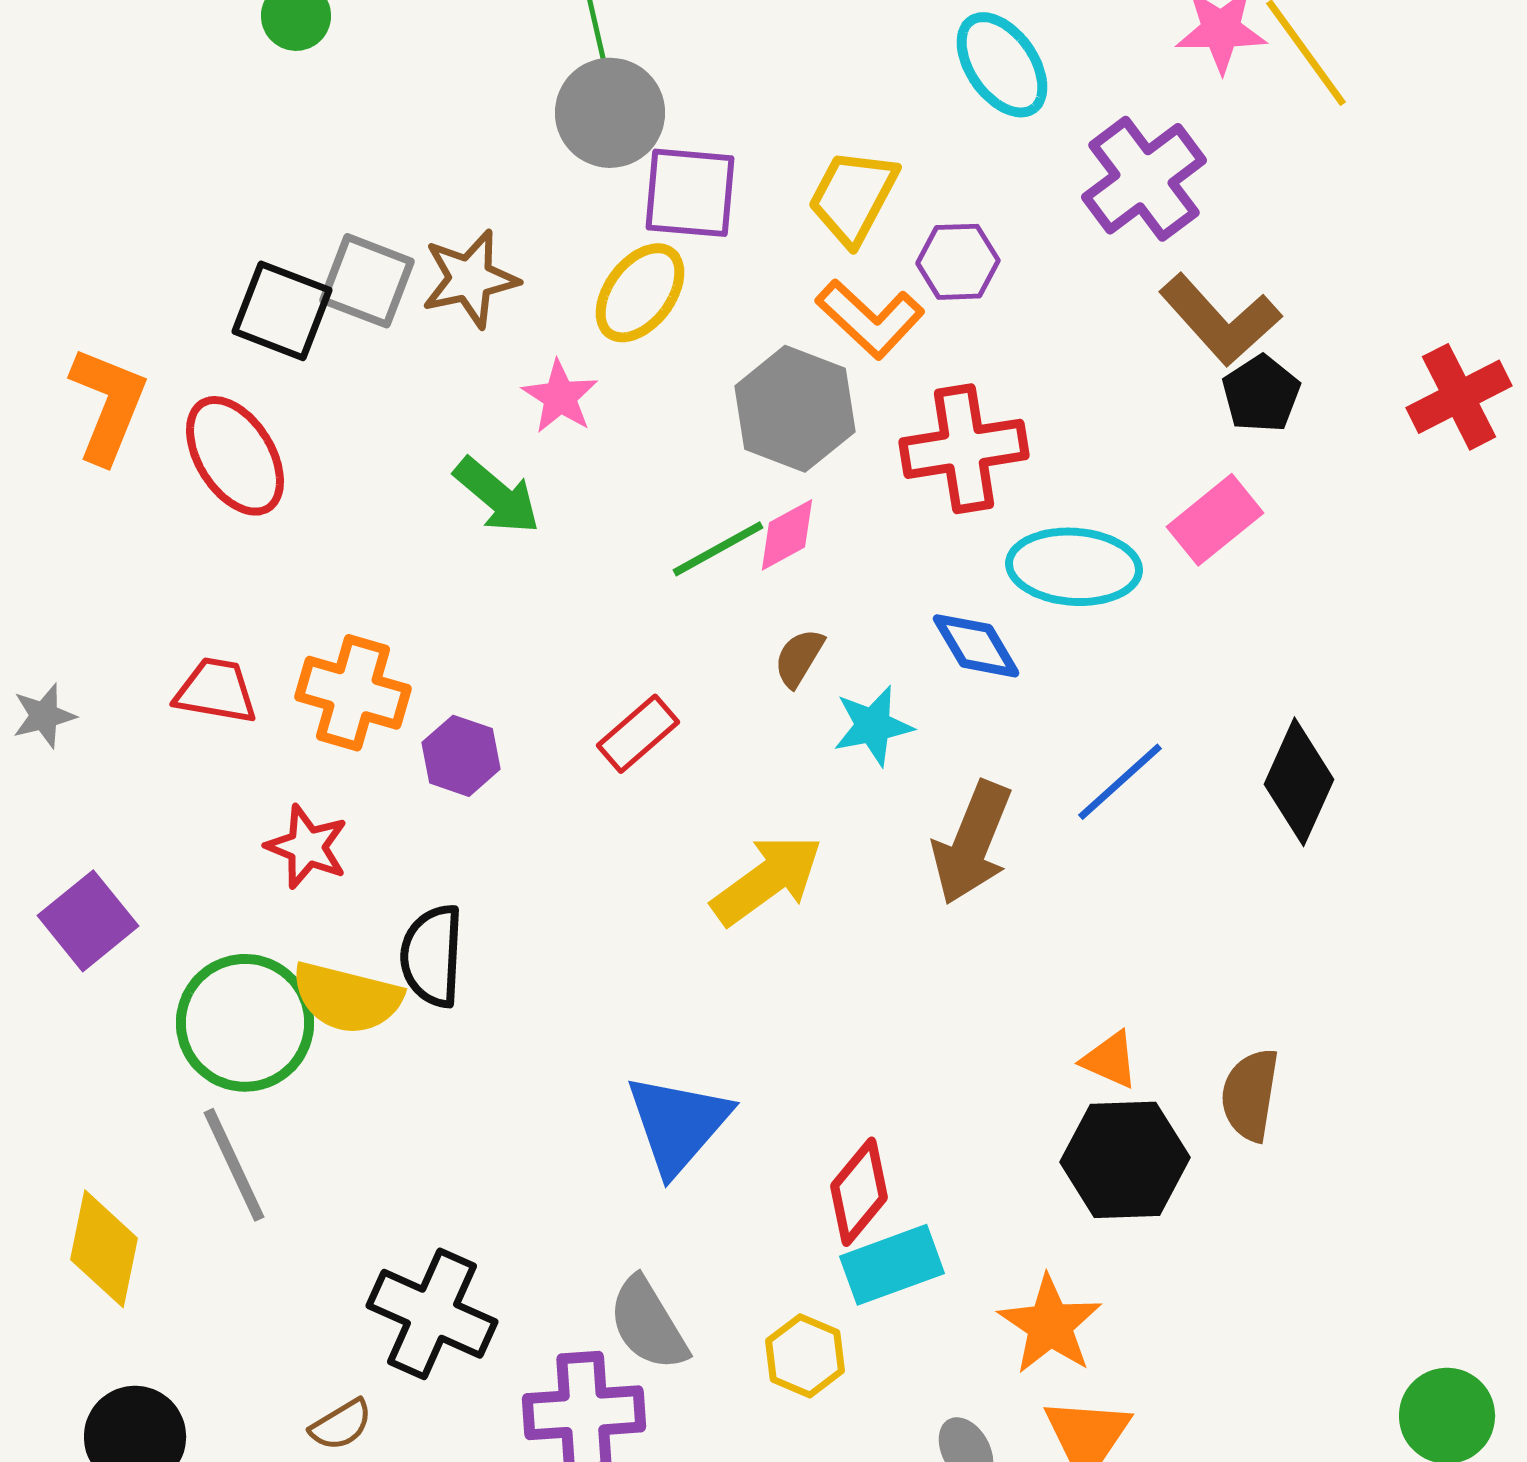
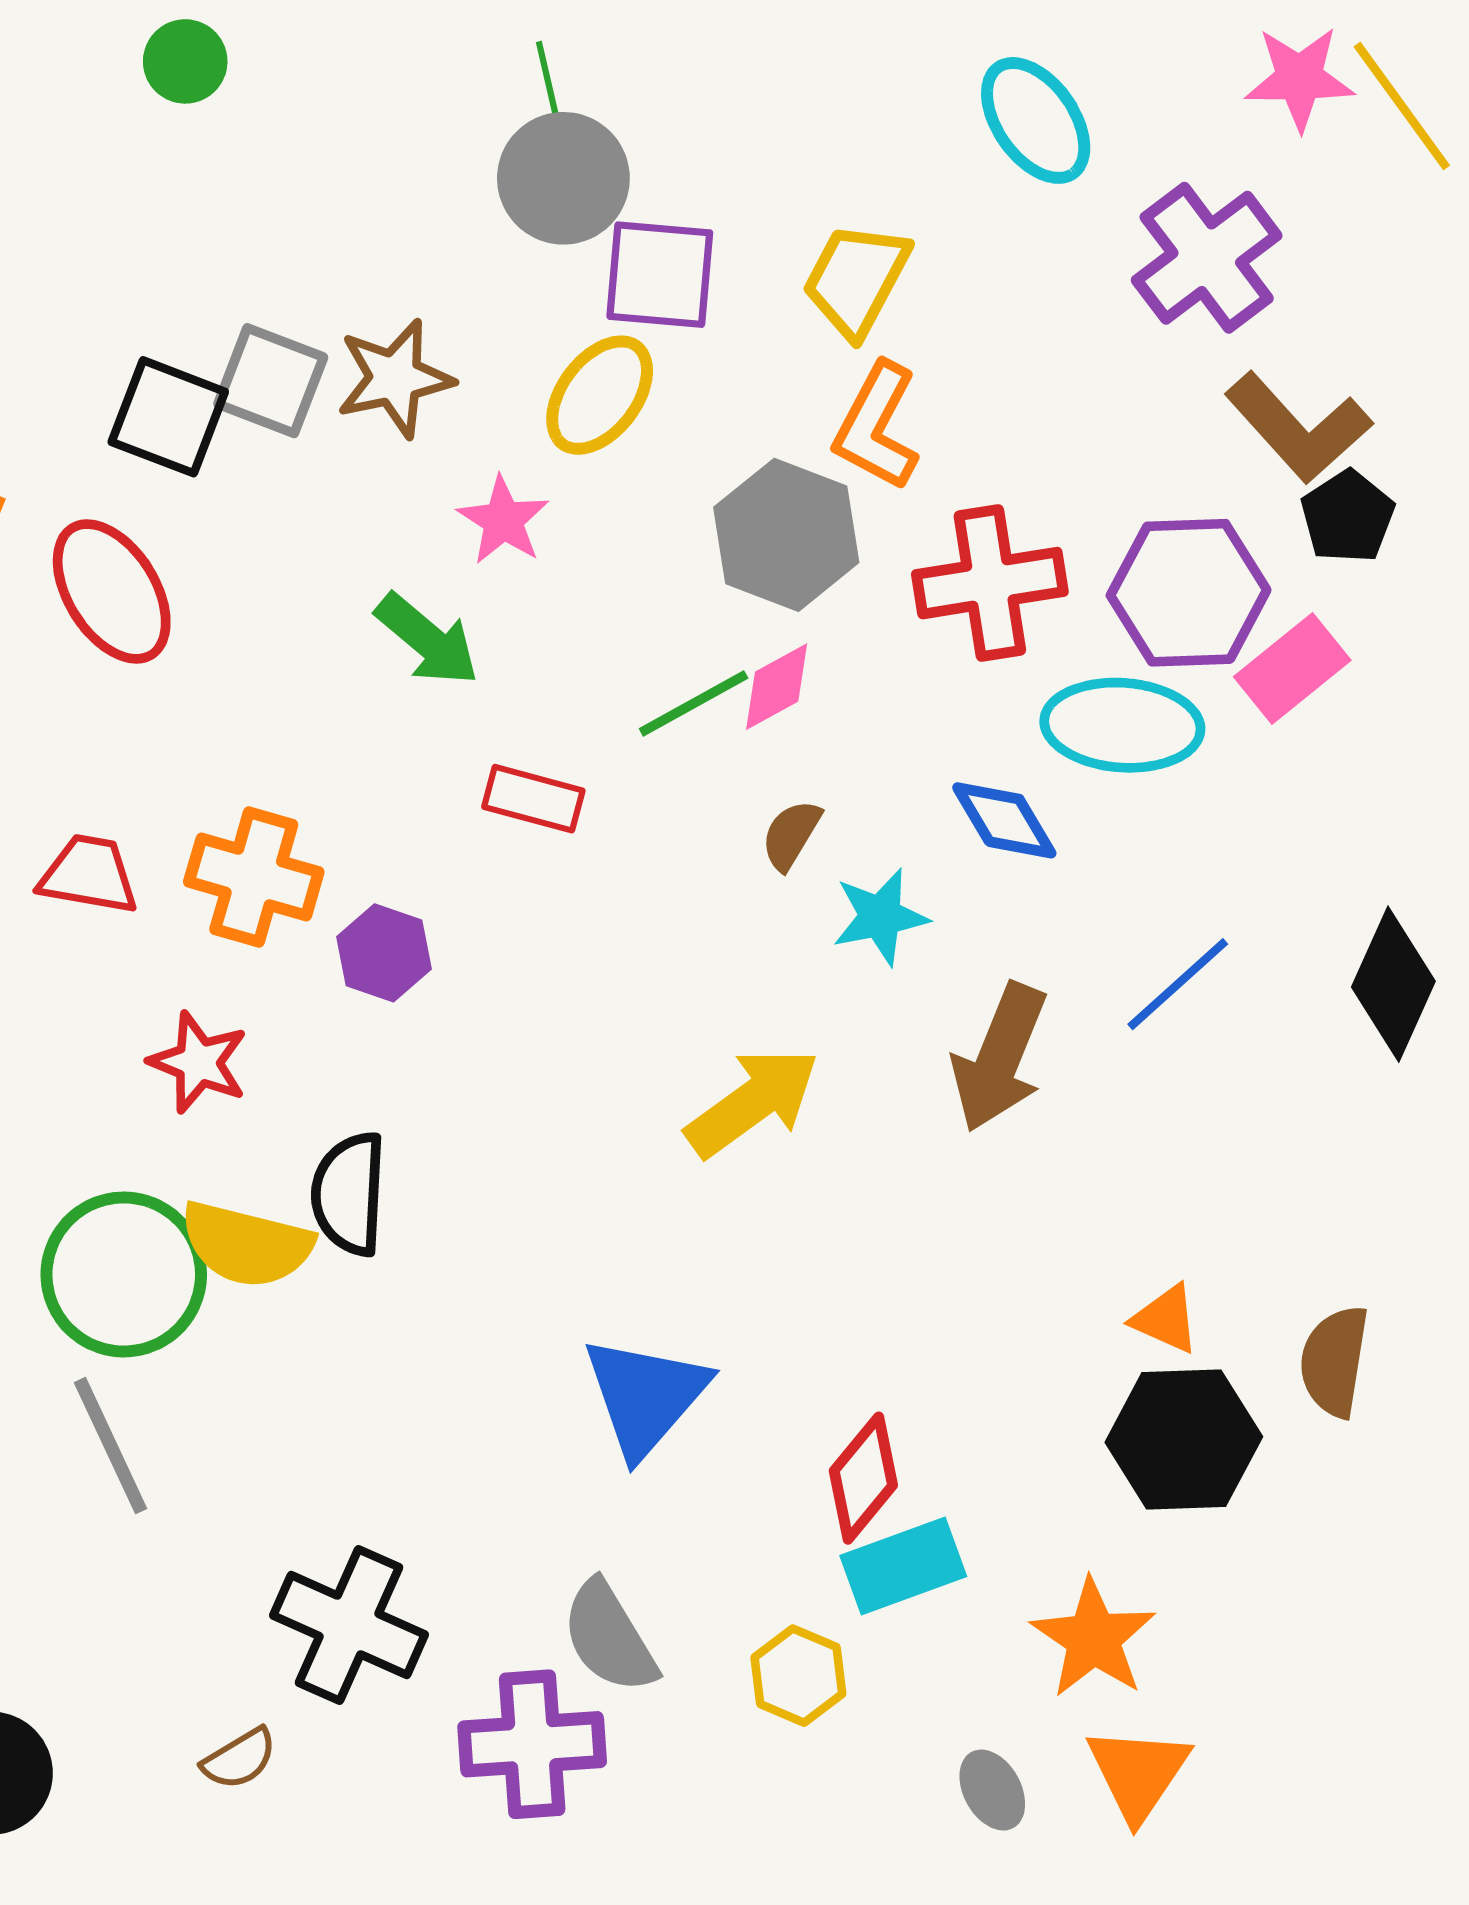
purple hexagon: (958, 262) -> (1189, 593), moved, size x1.6
orange L-shape: (870, 319) -> (877, 426), turned 75
red rectangle: (638, 734) -> (533, 799), moved, turned 56

